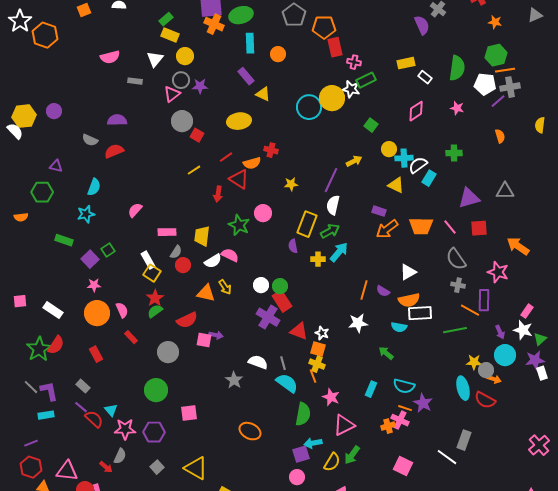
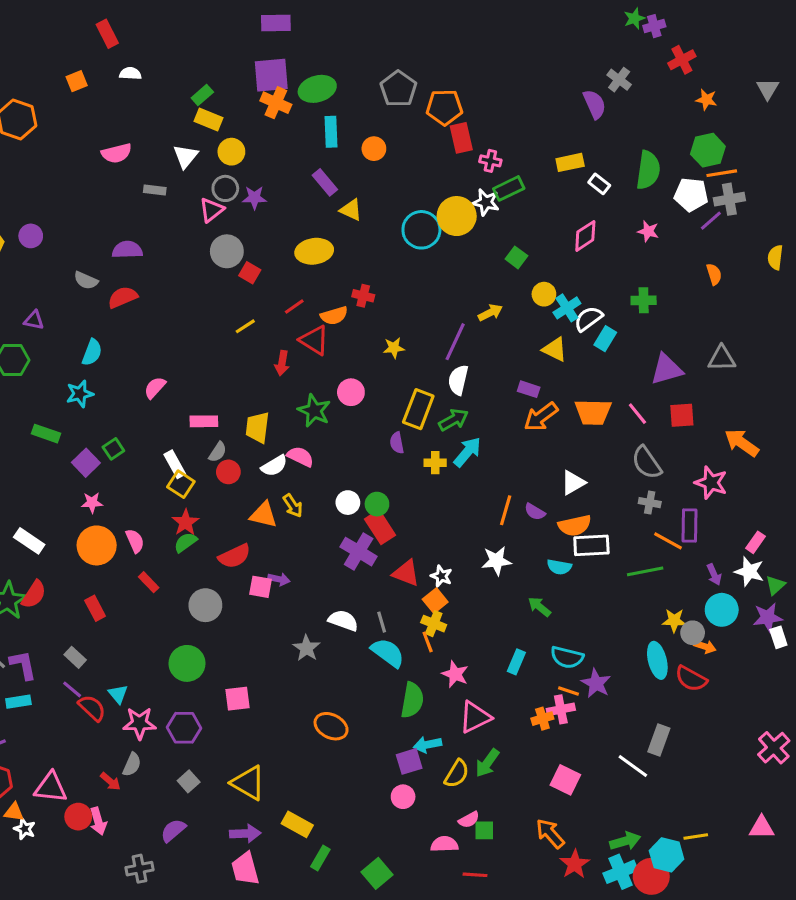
gray triangle: (535, 15) -> (768, 89), turned -35
cyan cross: (404, 158) -> (567, 308), turned -30
orange square: (318, 349) -> (435, 601), turned 35
pink cross: (400, 420) -> (561, 709), turned -36

